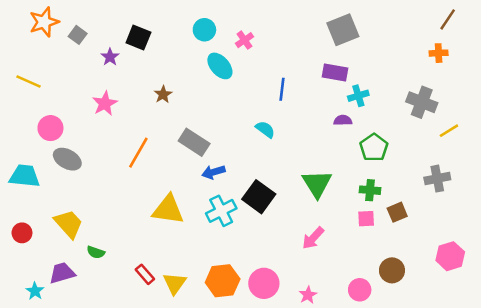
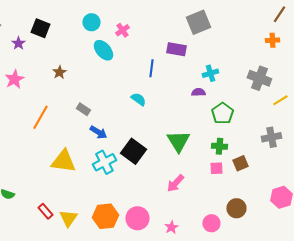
purple rectangle: (335, 72) -> (176, 49), moved
gray rectangle: (194, 142) -> (83, 109), size x0.6
blue arrow: (213, 172) -> (98, 132), turned -132

